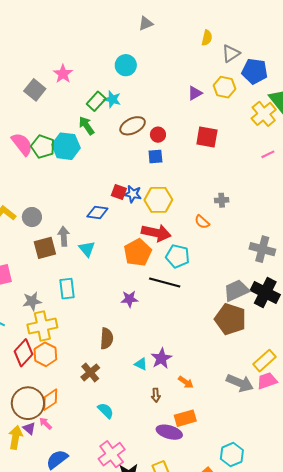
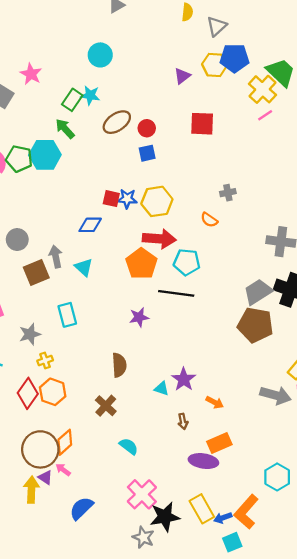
blue pentagon: (255, 71) -> (234, 58), moved
pink line: (268, 154) -> (265, 115), moved
yellow cross: (42, 326) -> (45, 361), size x0.5

